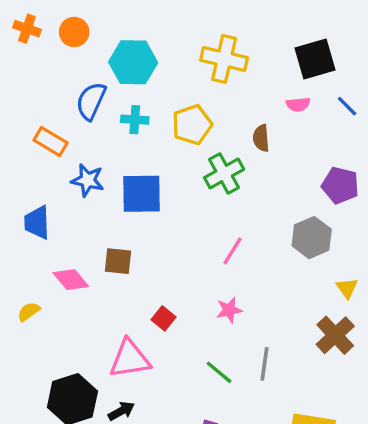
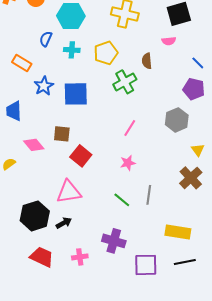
blue semicircle: (91, 101) -> (46, 39), size x0.7
blue line: (347, 106) -> (198, 63), moved
blue star: (88, 180) -> (44, 86), turned 30
red square: (163, 318) -> (81, 156), moved, size x1.5

